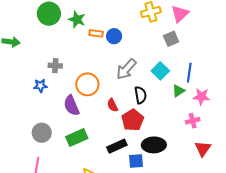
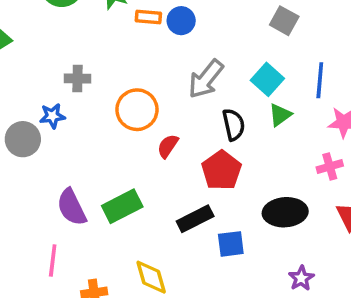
gray square: (171, 39) -> (284, 21), turned -35
green triangle: (178, 91) -> (280, 115), moved
purple semicircle: (72, 105) -> (72, 207), moved
red semicircle: (113, 105) -> (168, 146), moved, turned 64
gray circle: (42, 133) -> (23, 139), moved
black ellipse: (154, 145) -> (285, 212), moved

